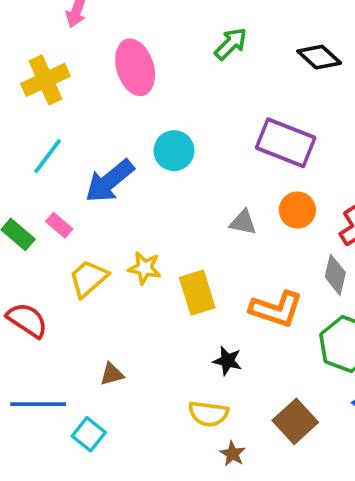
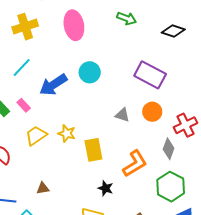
green arrow: (231, 44) -> (127, 18), turned 60
black diamond: (319, 57) -> (173, 31), turned -30
orange L-shape: (276, 309) -> (135, 164), turned -56

